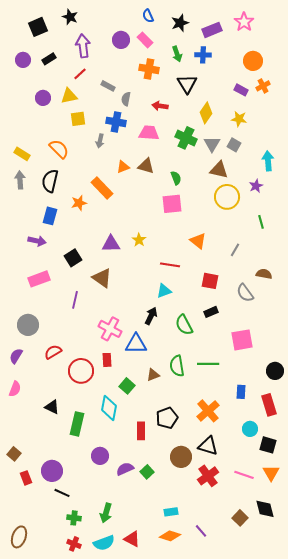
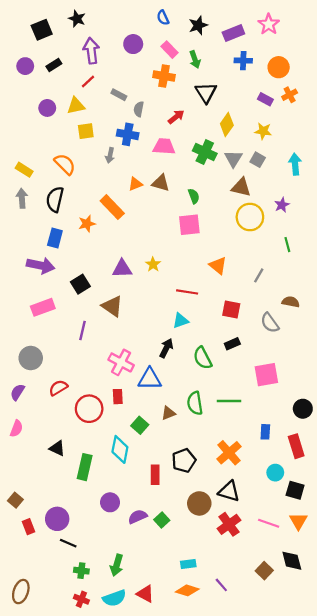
pink rectangle: (145, 40) -> (170, 50), moved
blue cross: (203, 55) -> (243, 61), moved
red arrow: (160, 106) -> (176, 117), turned 133
cyan arrow: (268, 161) -> (295, 164), moved
purple arrow: (37, 241) -> (41, 265), size x1.4

